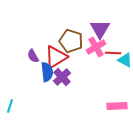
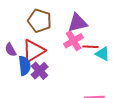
purple triangle: (100, 29) -> (78, 23), turned 45
brown pentagon: (71, 41) -> (40, 21), moved

